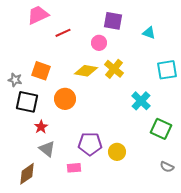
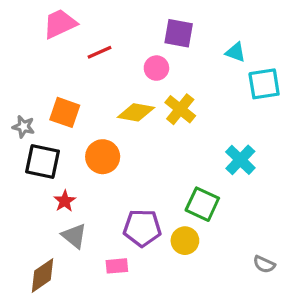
cyan square: (167, 70) -> (264, 84), moved
cyan cross: (141, 101) -> (240, 160), moved
green square: (161, 129) -> (202, 204), moved

